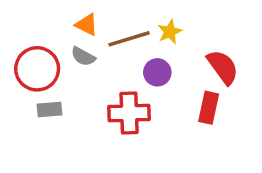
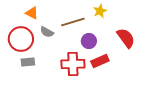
orange triangle: (87, 25) -> (32, 13), moved
yellow star: (170, 32) -> (100, 11), moved
red rectangle: (209, 108) -> (100, 61), moved, turned 54

